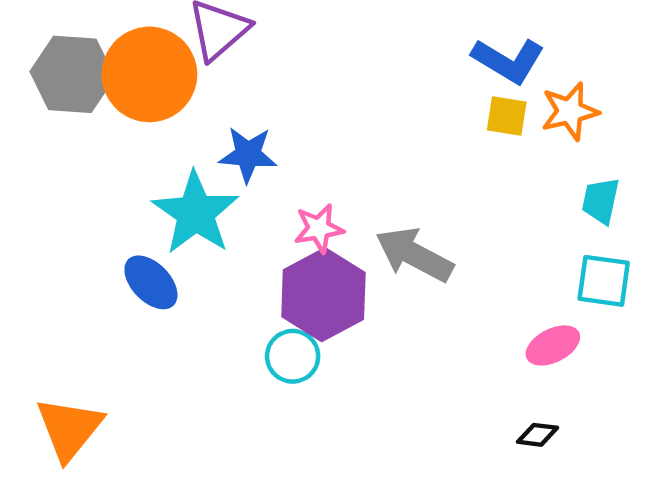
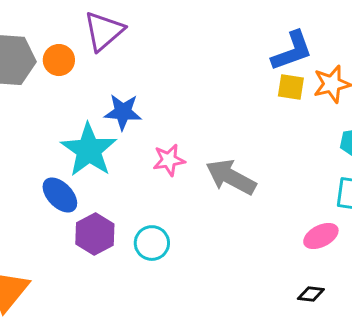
blue L-shape: (508, 61) -> (292, 51), turned -51
orange circle: (149, 74) -> (59, 60), size x0.5
purple hexagon: (323, 295) -> (95, 234), moved, size x0.7

